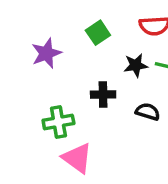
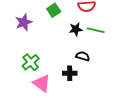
black cross: (103, 94) -> (70, 73), moved
green cross: (58, 122) -> (31, 62), turned -30

